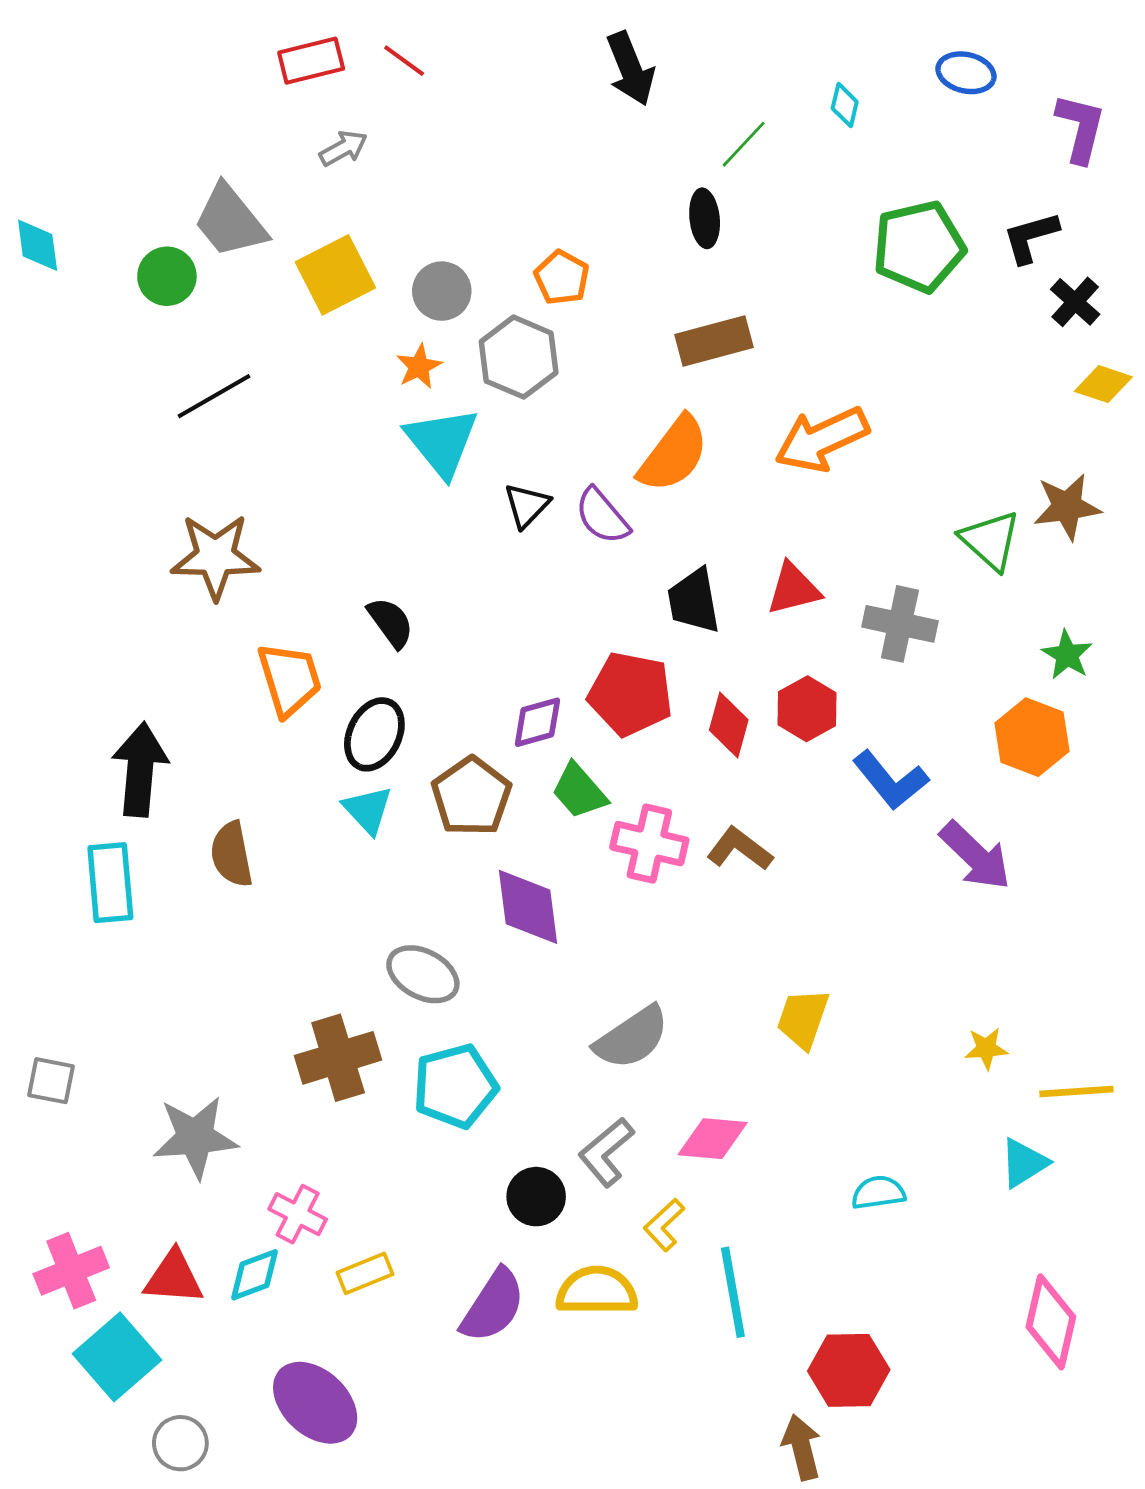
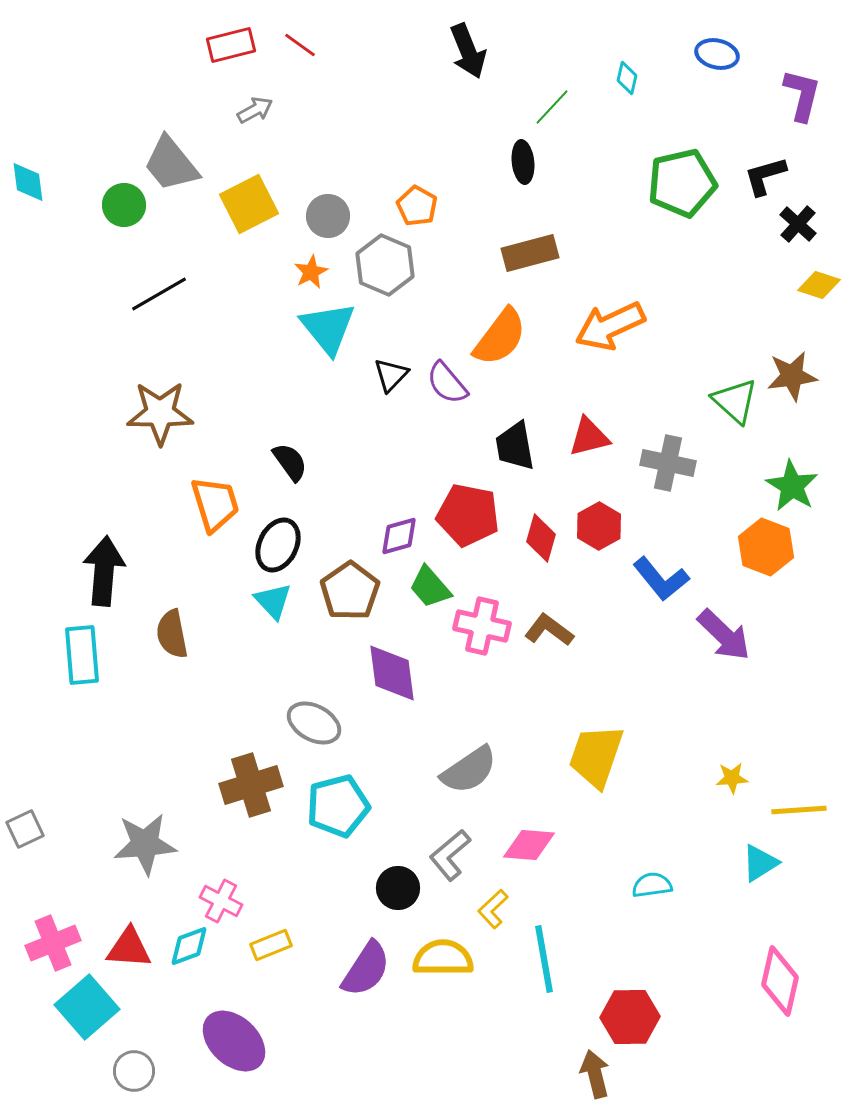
green star: (1067, 655) -> (792, 486), size x1.4
yellow trapezoid: (803, 1019) -> (596, 756), size x1.4
gray square: (51, 1081) -> (25, 829), moved, turned -36

